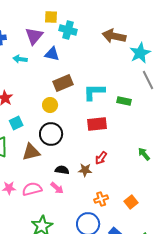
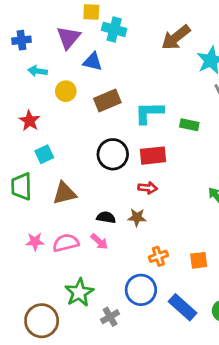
brown arrow: (114, 36) -> (176, 37), turned -50
cyan arrow: (20, 59) -> (38, 71), moved
yellow circle: (50, 105) -> (66, 91), moved
black circle: (51, 134) -> (113, 154), moved
red arrow: (101, 158) -> (148, 188), moved, turned -120
orange square: (131, 202) -> (199, 260), turned 32

